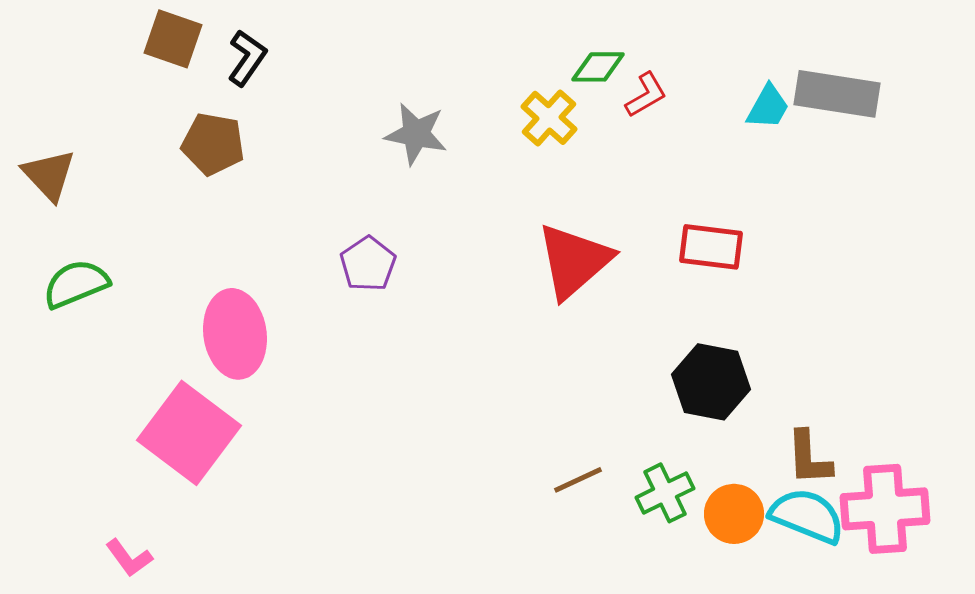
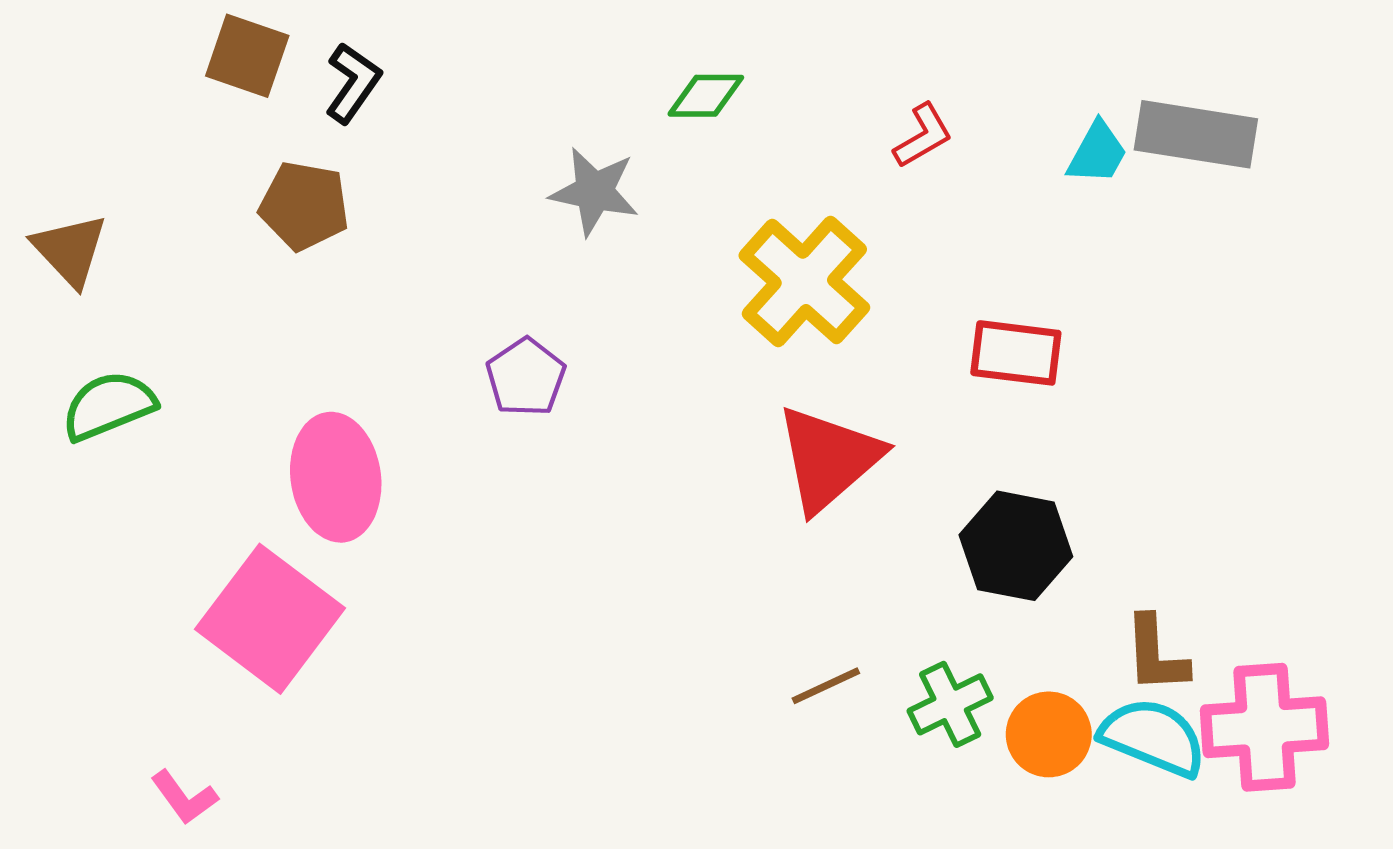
green diamond: (598, 67) -> (706, 96), moved
yellow cross: (549, 118) -> (804, 281), moved, size x1.6
red triangle: (574, 261) -> (829, 459), moved

